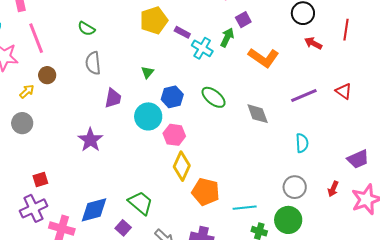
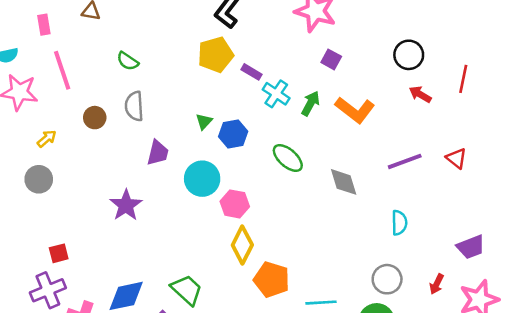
purple square: (243, 20) -> (331, 59), turned -35
green arrow: (227, 37) -> (310, 103), moved
brown circle: (47, 75) -> (95, 118), moved
blue hexagon: (172, 97) -> (233, 134), moved

